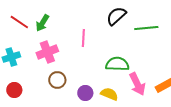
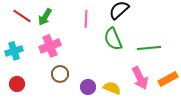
green line: (146, 28) -> (149, 48), moved
pink line: (83, 38) -> (86, 19), moved
green semicircle: (117, 64) -> (113, 39), moved, turned -115

